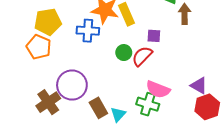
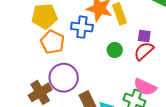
orange pentagon: (39, 47) -> (52, 42), moved
red semicircle: (142, 56) -> (144, 51), moved

